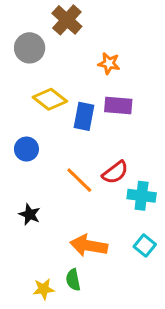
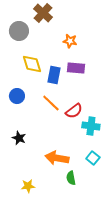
yellow diamond: (50, 99) -> (32, 64), turned 35
orange line: (79, 180) -> (51, 103), moved
green semicircle: (73, 280) -> (71, 178), moved

